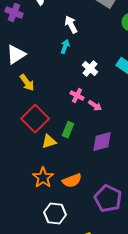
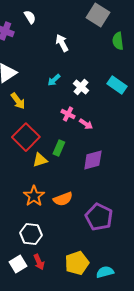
cyan arrow: (65, 47) -> (54, 80), moved, turned -152
white hexagon: (55, 214) -> (31, 234), moved

